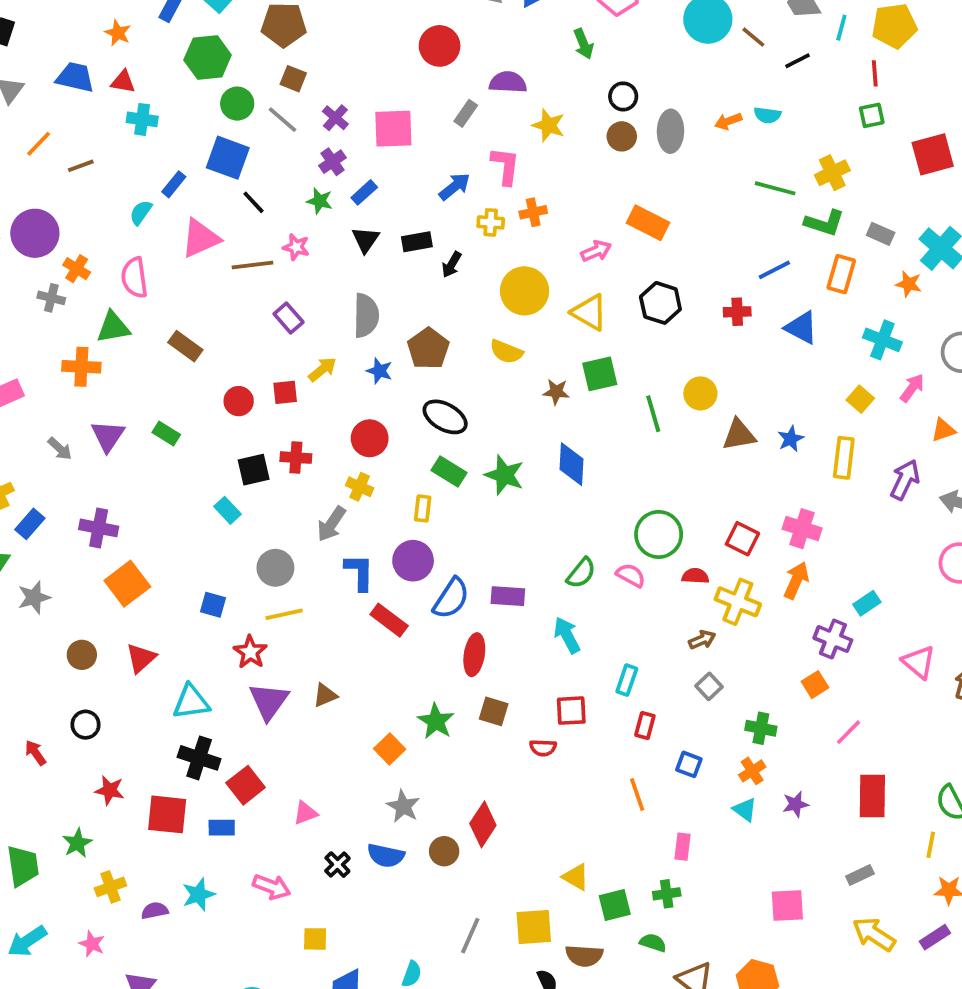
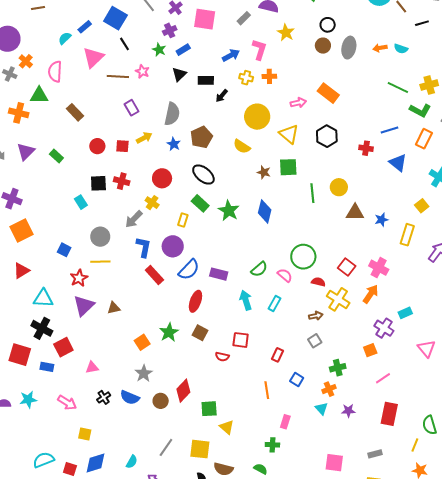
pink triangle: (200, 238) -> (93, 58), turned -30
cyan rectangle: (627, 680) -> (275, 304), moved
green cross: (761, 728) -> (338, 368), turned -35
green square: (615, 905) -> (209, 409), moved

